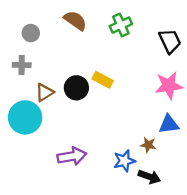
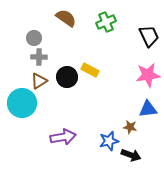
gray circle: (31, 33) -> (34, 38), moved
gray cross: (22, 65) -> (39, 57), moved

